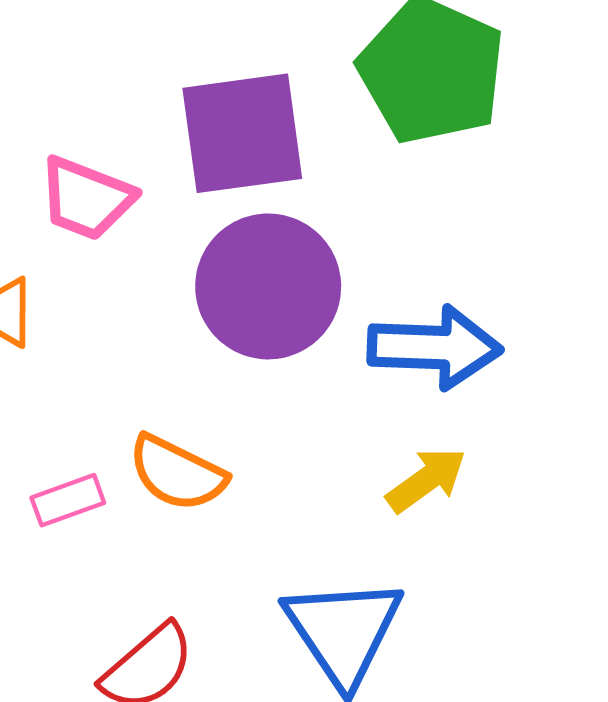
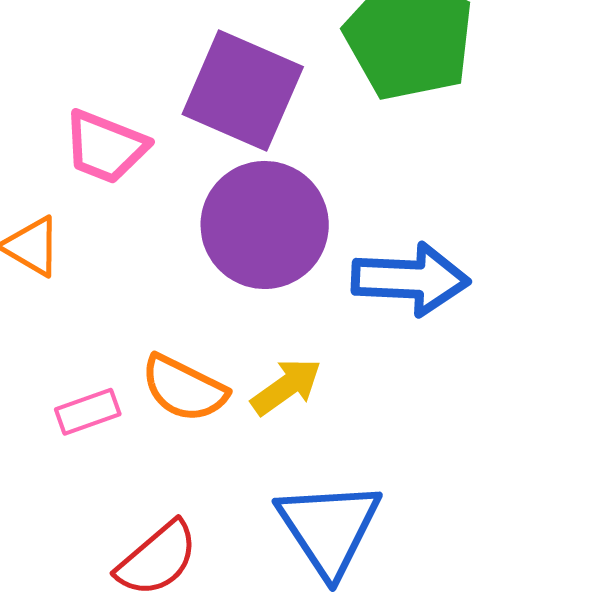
purple square: (242, 133) -> (243, 90), turned 31
yellow arrow: (426, 480) -> (286, 387), moved

